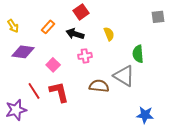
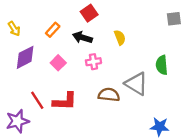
purple diamond: (23, 52) -> (25, 57), turned -35
green semicircle: (138, 54) -> (162, 65), moved
pink square: (53, 65) -> (58, 63), moved
red L-shape: (59, 92) -> (65, 101), turned 105

